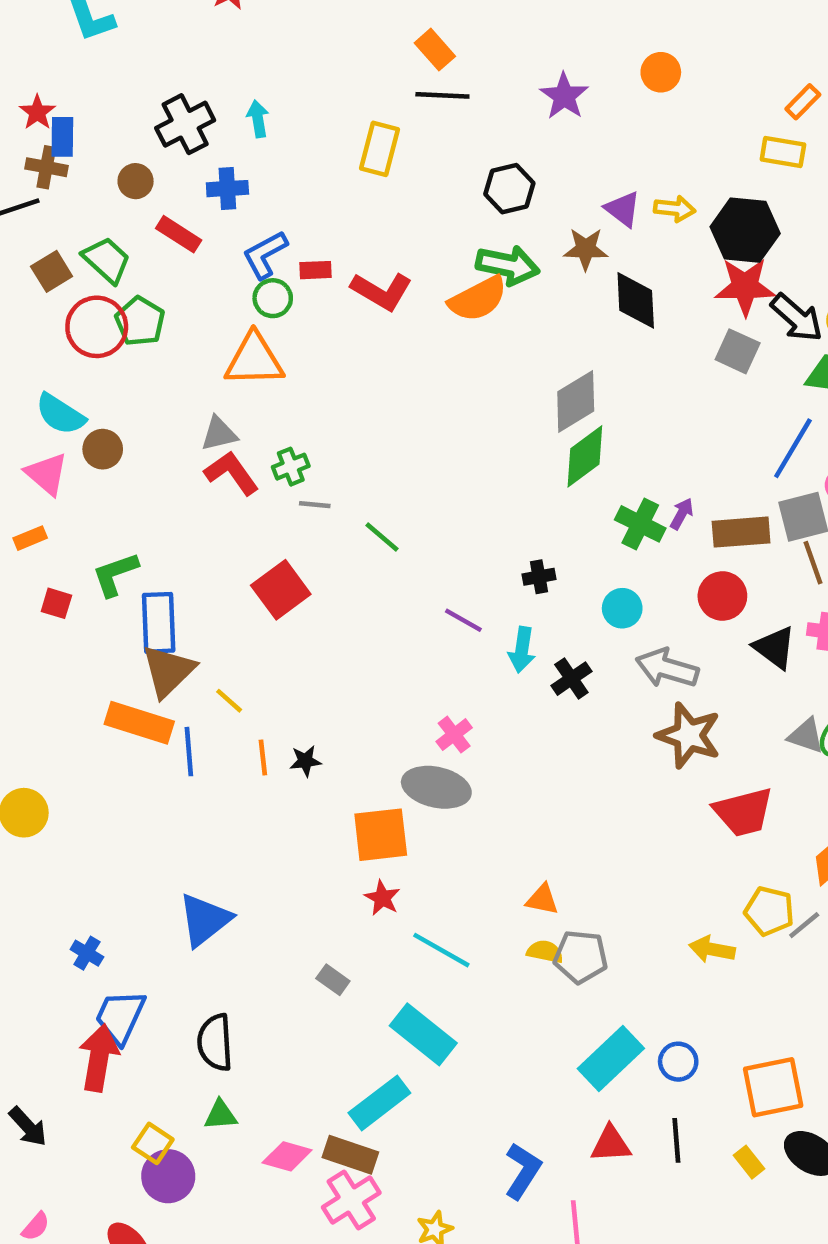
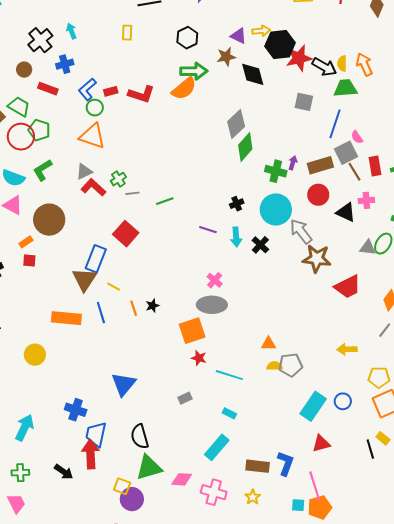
yellow rectangle: (379, 149) -> (127, 33), size x0.7
black hexagon: (745, 230) -> (280, 44), moved
gray square: (738, 351) -> (304, 102), moved
orange triangle: (254, 360) -> (93, 136), turned 32
brown circle: (103, 449) -> (49, 220), moved, size x1.8
green line: (382, 537) -> (165, 201), turned -48
orange rectangle: (30, 538) -> (26, 242), moved
green L-shape: (115, 574) -> (43, 170), moved
cyan circle: (622, 608) -> (276, 209), size x1.8
blue rectangle: (159, 623) -> (96, 259), moved, turned 36
gray arrow: (667, 668) -> (301, 231), turned 48
orange rectangle: (139, 723) -> (66, 318), moved
yellow pentagon: (769, 911) -> (379, 377), moved
blue cross: (87, 953) -> (76, 410), size x1.5
gray rectangle: (333, 980) -> (185, 398), turned -48
cyan rectangle: (423, 1034) -> (229, 413), size x0.5
green triangle: (221, 1115) -> (149, 468), size x1.8
black arrow: (28, 1127) -> (64, 472), moved
black line: (676, 1140) -> (370, 449), moved
brown rectangle: (350, 1155) -> (258, 466), moved
pink cross: (351, 1200) -> (214, 492), turned -30

